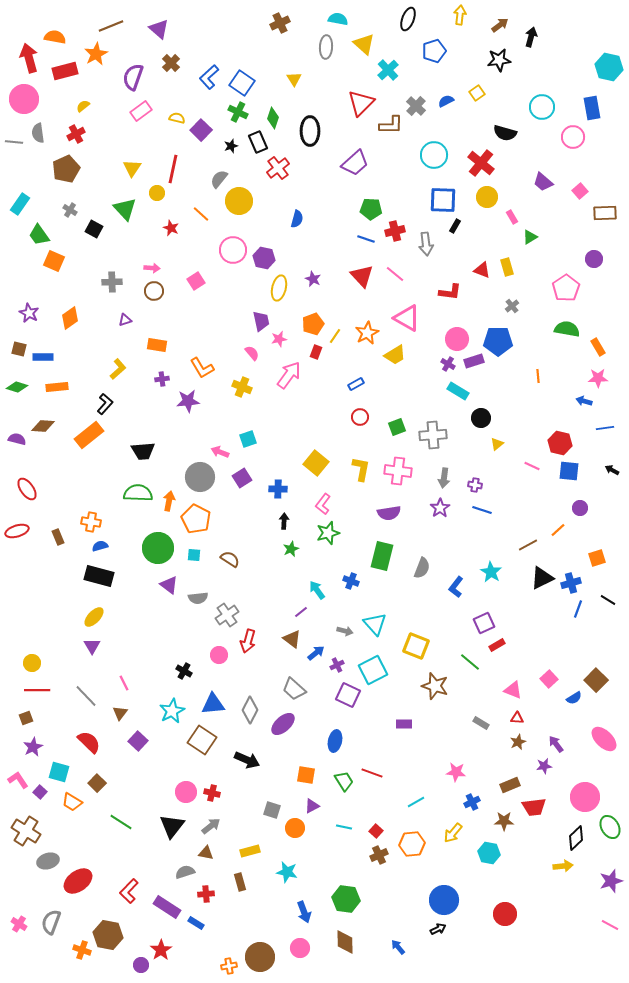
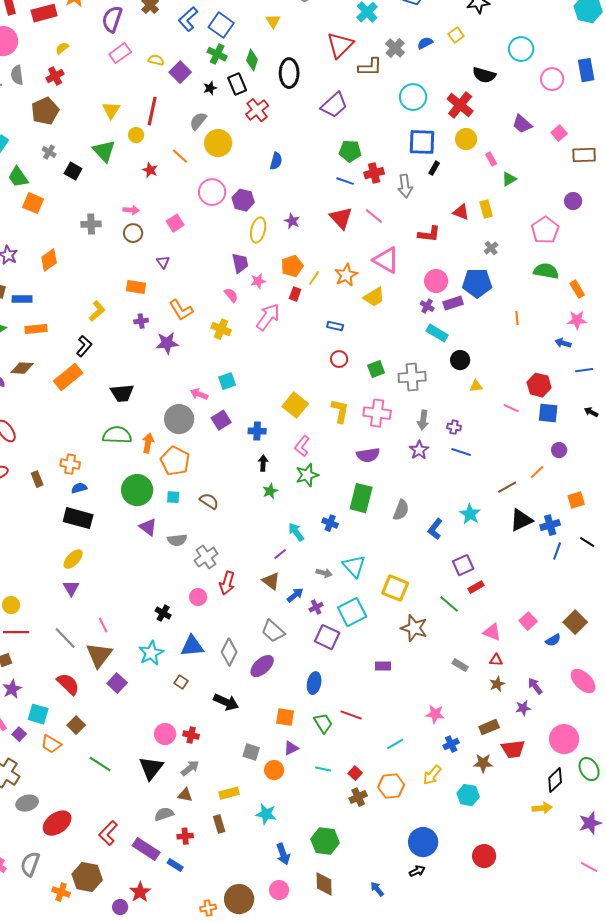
blue rectangle: (592, 108) -> (586, 70), moved
purple triangle: (125, 320) -> (163, 262), moved, turned -48
blue rectangle: (356, 384) -> (335, 326), turned 42
yellow triangle: (497, 444) -> (476, 386), turned 32
brown triangle: (120, 713) -> (99, 655), size x1.8
brown square: (202, 740) -> (181, 682), size x0.5

